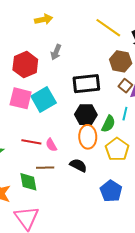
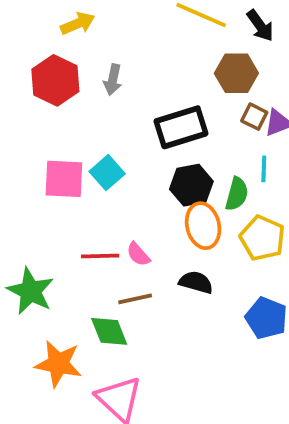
red hexagon: (25, 65) -> (55, 80), moved
cyan square: (44, 99) -> (107, 173), size x0.7

